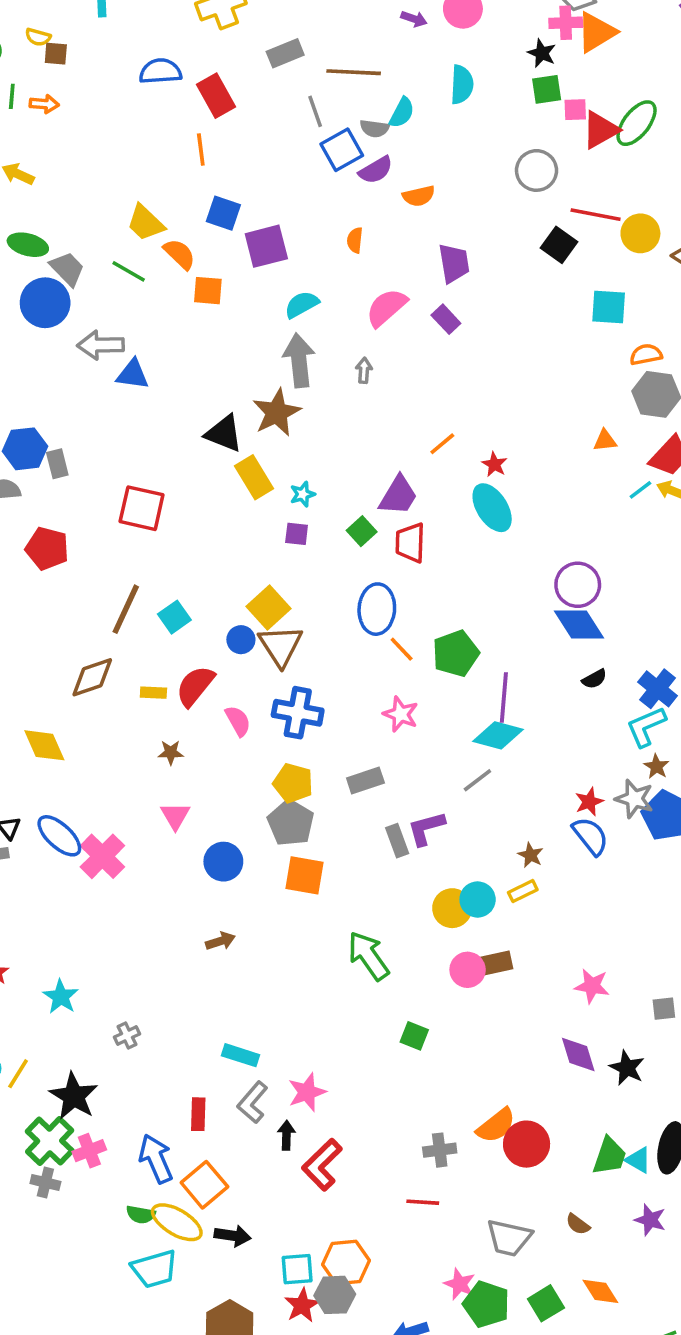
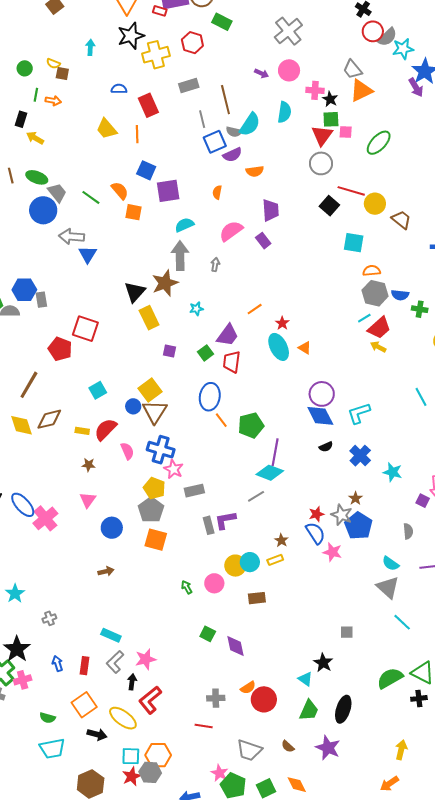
pink cross: (566, 23) -> (315, 90), moved
blue semicircle: (160, 71) -> (119, 89), size x0.7
brown line: (354, 72) -> (225, 100), turned 68
cyan semicircle: (402, 113) -> (250, 124), size x1.4
red triangle: (600, 130) -> (322, 135), moved, turned -30
yellow trapezoid: (146, 223) -> (107, 129), moved
blue triangle: (133, 374) -> (88, 254), turned 48
black triangle: (224, 433) -> (135, 292), turned 45
orange triangle: (605, 441) -> (305, 348), moved, turned 32
cyan line: (640, 490) -> (364, 318), moved
cyan star: (303, 494) -> (196, 309), moved
red pentagon: (47, 548) -> (60, 349), moved
brown line: (126, 609) -> (29, 385), moved
pink star: (401, 714) -> (174, 469), moved
cyan L-shape: (646, 727) -> (359, 413), moved
yellow diamond: (44, 745) -> (21, 425), moved
green arrow: (368, 956) -> (187, 587), size x0.5
pink circle: (468, 970) -> (214, 583), moved
pink star: (592, 986) -> (332, 552), moved
purple diamond: (578, 1054) -> (236, 646), moved
orange semicircle: (496, 1126) -> (248, 688), size x0.7
blue arrow: (156, 1159) -> (58, 664), moved, size x0.6
cyan triangle: (638, 1160) -> (305, 679), moved
purple star: (650, 1220) -> (328, 748), size x1.4
yellow ellipse: (177, 1222) -> (123, 718), moved

